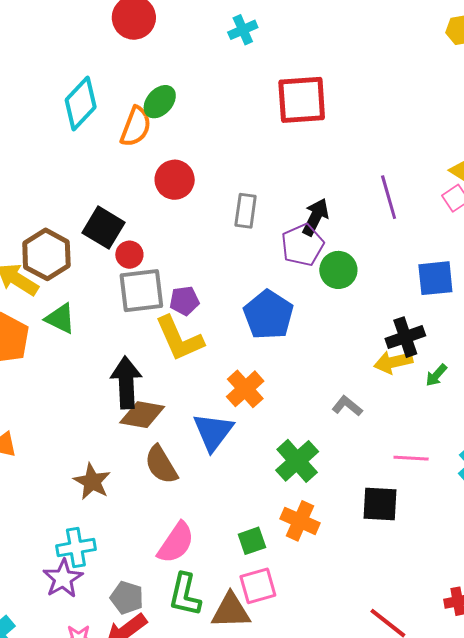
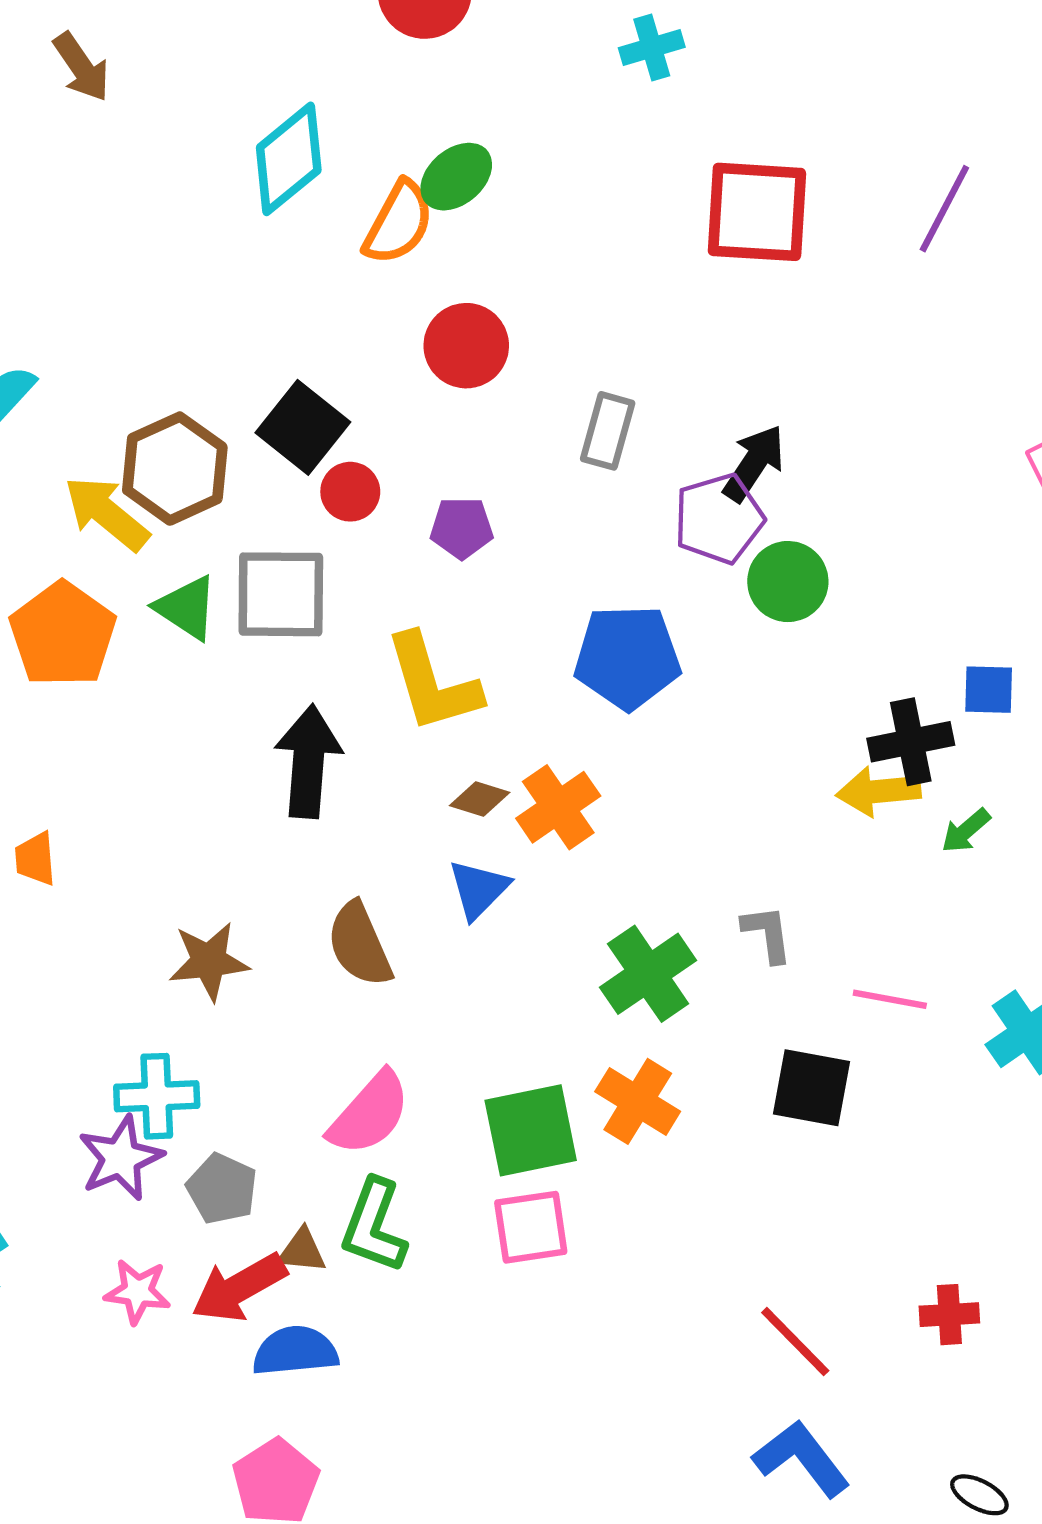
purple line: (389, 197) -> (944, 209), moved, turned 36
blue square: (435, 278) -> (989, 690), moved, size x0.7
gray square: (141, 291) -> (281, 594), moved
purple pentagon: (184, 301) -> (462, 528), moved
blue pentagon: (268, 315) -> (627, 657), turned 30
gray L-shape: (347, 406) -> (767, 934), moved, turned 36
brown diamond: (142, 415) -> (480, 799), moved, size x0.6
blue triangle: (213, 432) -> (479, 889), size x0.7
brown star: (92, 482) -> (209, 961), turned 30
green square: (252, 541) -> (531, 1130), size x1.6
gray pentagon: (127, 598) -> (222, 1189), moved
brown triangle: (231, 611) -> (302, 1251), moved, size x0.6

